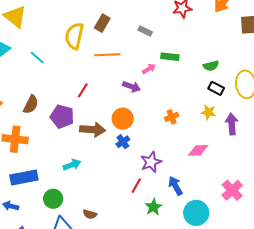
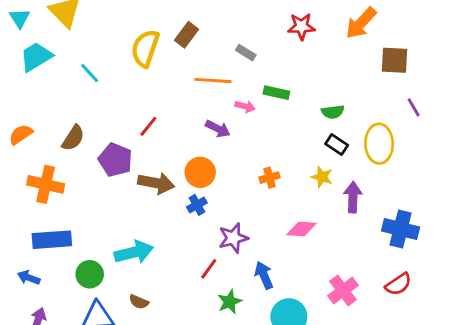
orange line: (107, 55) -> (213, 80), moved
pink arrow: (149, 69) -> (245, 106), turned 40
cyan arrow: (72, 165) -> (134, 252), moved, size x1.5

